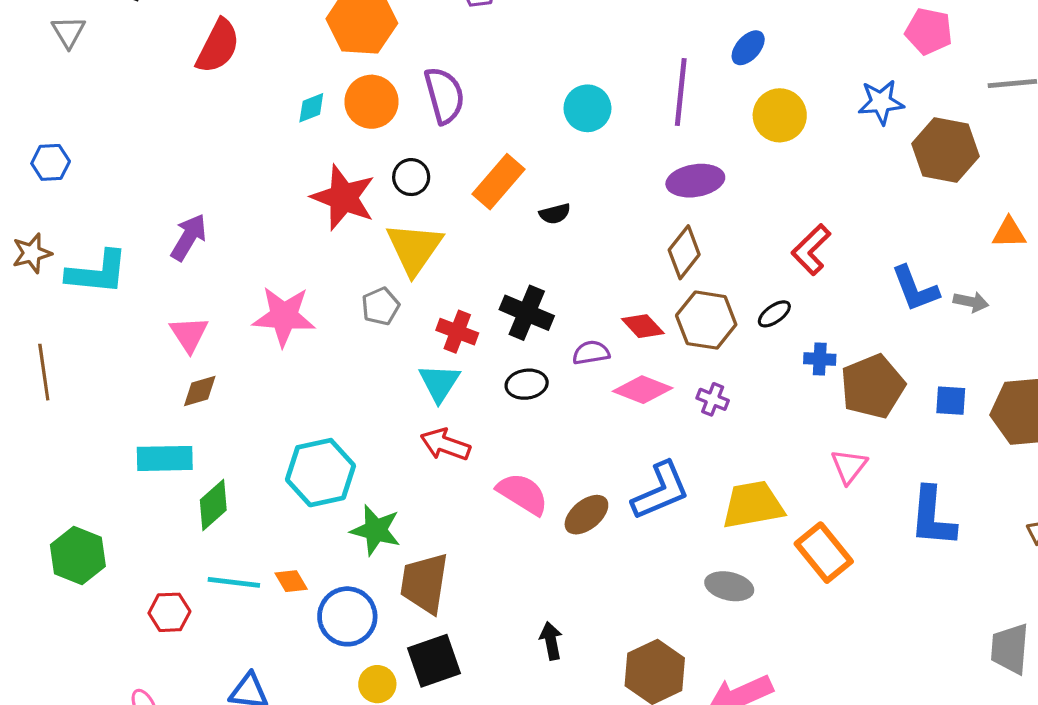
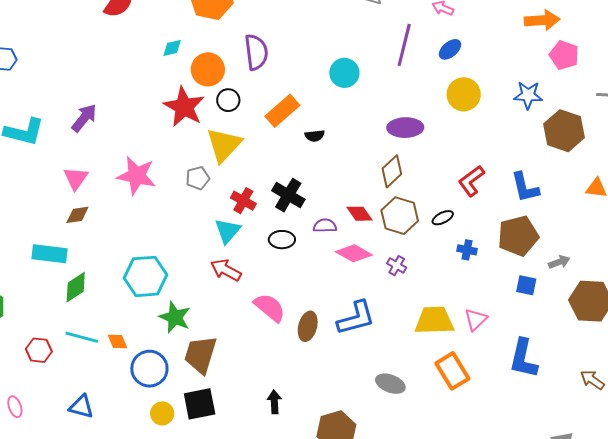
purple line: (681, 92) -> (404, 45), moved
orange circle: (371, 102) -> (208, 69), moved
blue L-shape: (915, 289) -> (525, 187), moved
gray arrow: (971, 302) -> (559, 262), moved, turned -40
brown pentagon: (873, 386) -> (518, 236), moved
blue square: (951, 401) -> (526, 285), moved
yellow trapezoid: (753, 505) -> (434, 320), moved
brown ellipse: (586, 515) -> (308, 326), turned -44

